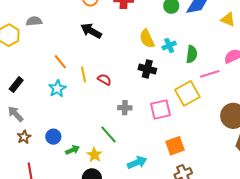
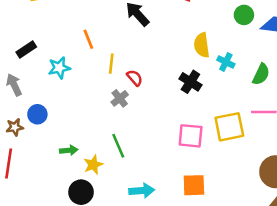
cyan cross: (169, 46) -> (226, 62), turned 32
green semicircle: (192, 54) -> (261, 74), moved
cyan star: (57, 89) -> (59, 68), moved
gray cross: (125, 108) -> (120, 98), moved, turned 32
brown star: (24, 137) -> (15, 127), moved
blue circle: (53, 137) -> (37, 114), moved

